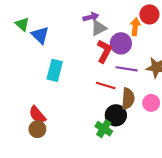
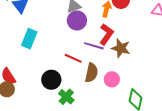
purple circle: (121, 43) -> (77, 20), moved
red L-shape: (104, 51) -> (106, 34), moved
black circle: (116, 115) -> (51, 80), moved

